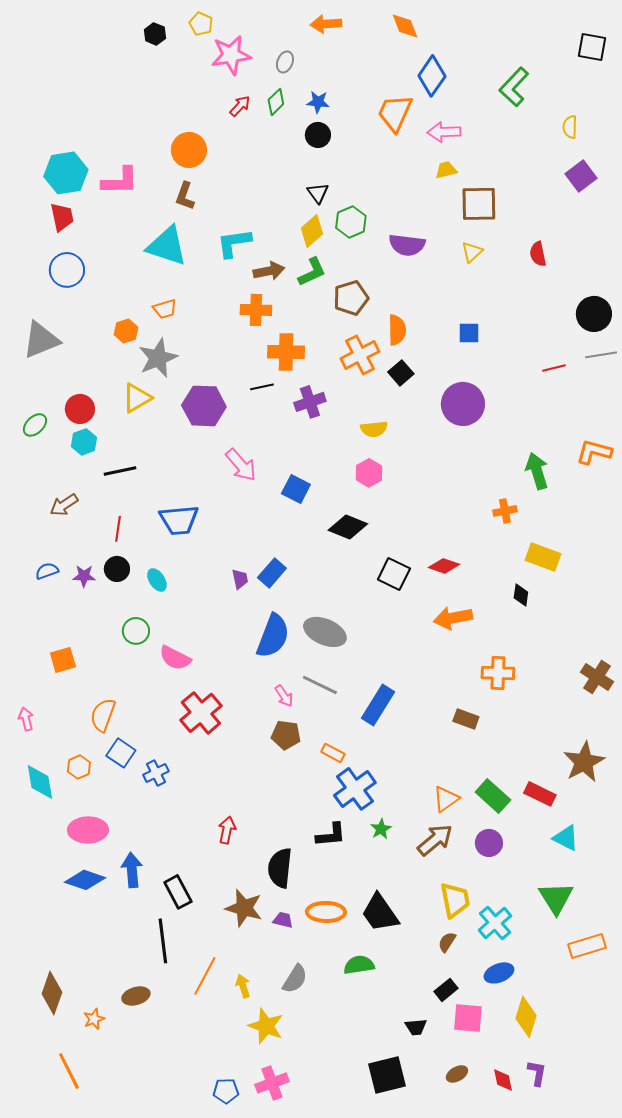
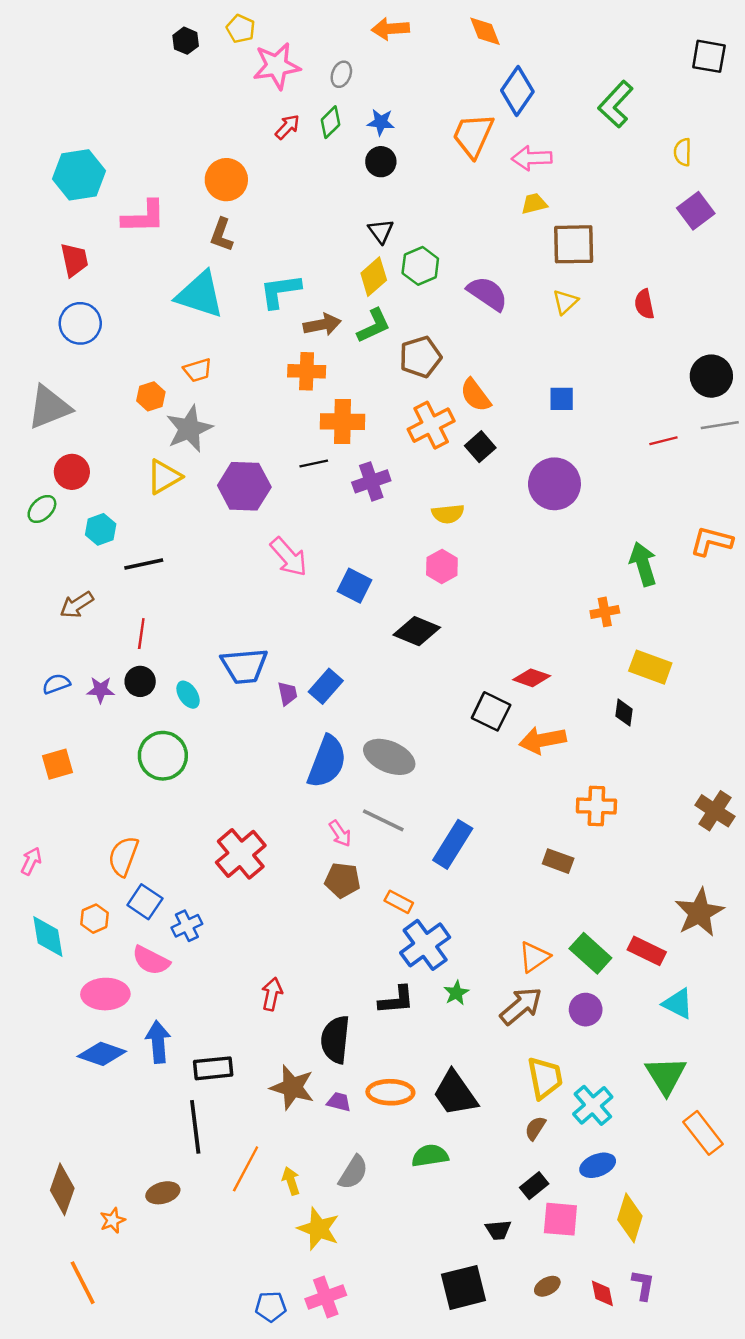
cyan hexagon: (66, 173) -> (79, 175), moved
purple semicircle: (407, 245) -> (487, 293), turned -153
orange semicircle: (397, 330) -> (475, 395), turned 144
red circle: (80, 409) -> (72, 472), moved
blue trapezoid: (179, 520) -> (244, 666), moved
black square: (394, 574) -> (491, 711), moved
green circle: (136, 631) -> (163, 756), size x1.5
pink semicircle: (175, 658) -> (151, 960), moved
orange square: (63, 660) -> (57, 764), moved
pink arrow: (26, 719) -> (31, 861), turned 40
black rectangle: (178, 892) -> (213, 1068), turned -68
orange rectangle: (587, 946) -> (703, 1133), turned 69

